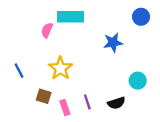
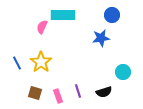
blue circle: (141, 17) -> (112, 15), moved
yellow star: (60, 68) -> (41, 62), moved
brown square: (44, 96) -> (35, 93), moved

